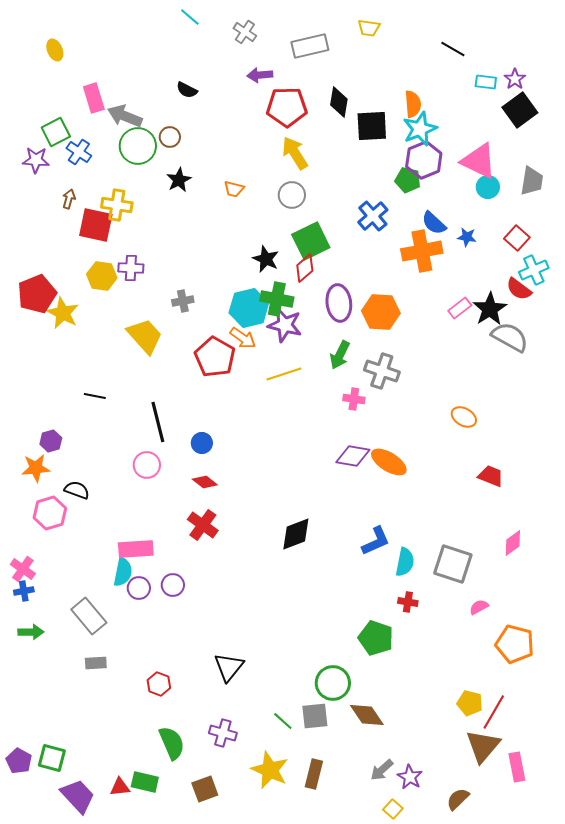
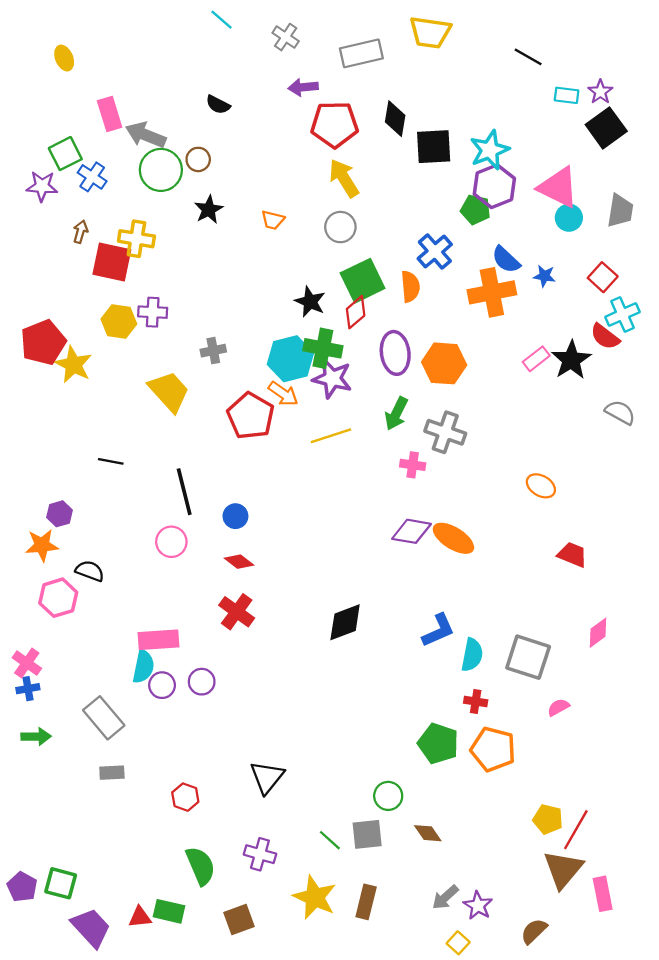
yellow trapezoid: (369, 28) -> (430, 32), size x1.6
orange semicircle: (413, 104) -> (410, 286), moved
gray semicircle: (510, 337) -> (620, 412), moved, size x0.7
orange pentagon: (515, 644) -> (493, 749), moved
green circle: (333, 683) -> (388, 796), size x0.7
brown diamond: (367, 715) -> (428, 833), size x0.7

